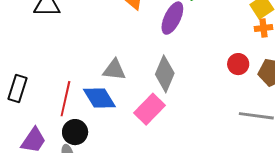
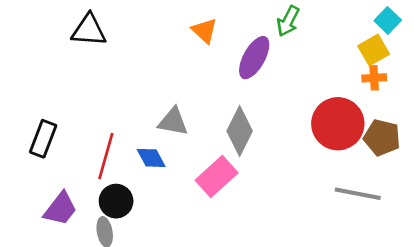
red circle: (238, 64) -> (338, 124), size x1.8
blue diamond: (99, 98) -> (151, 158), size x0.7

